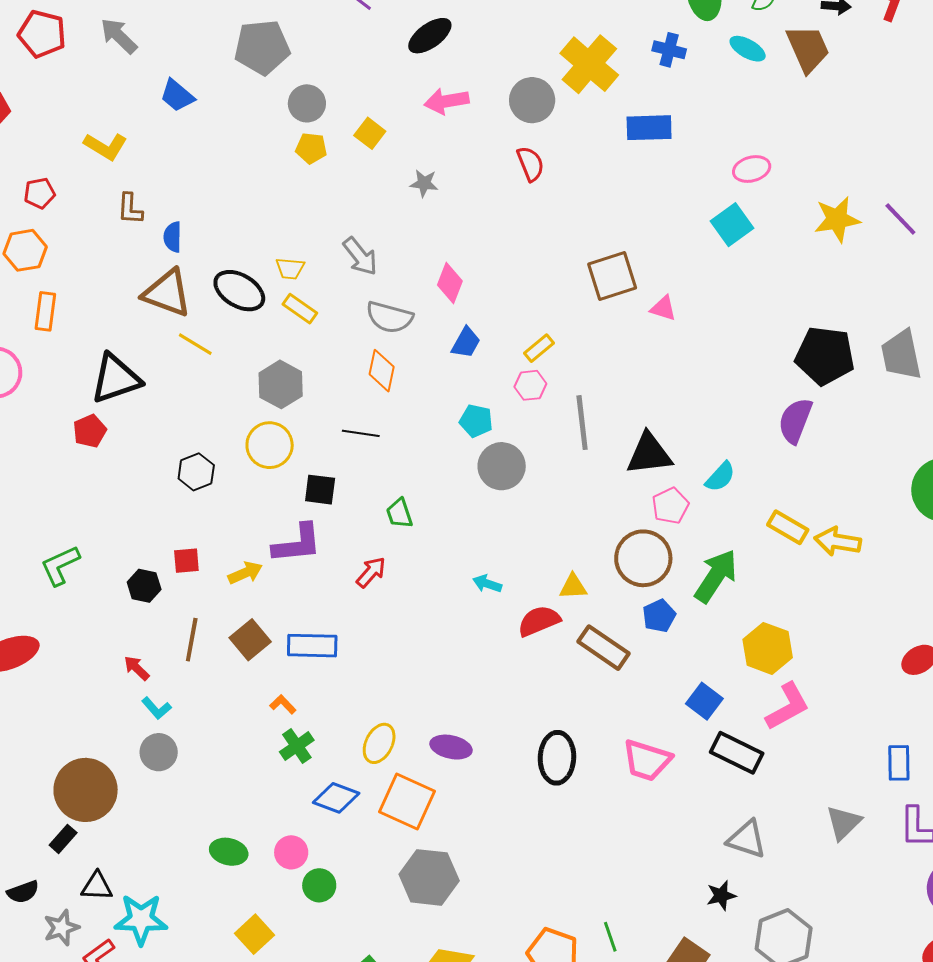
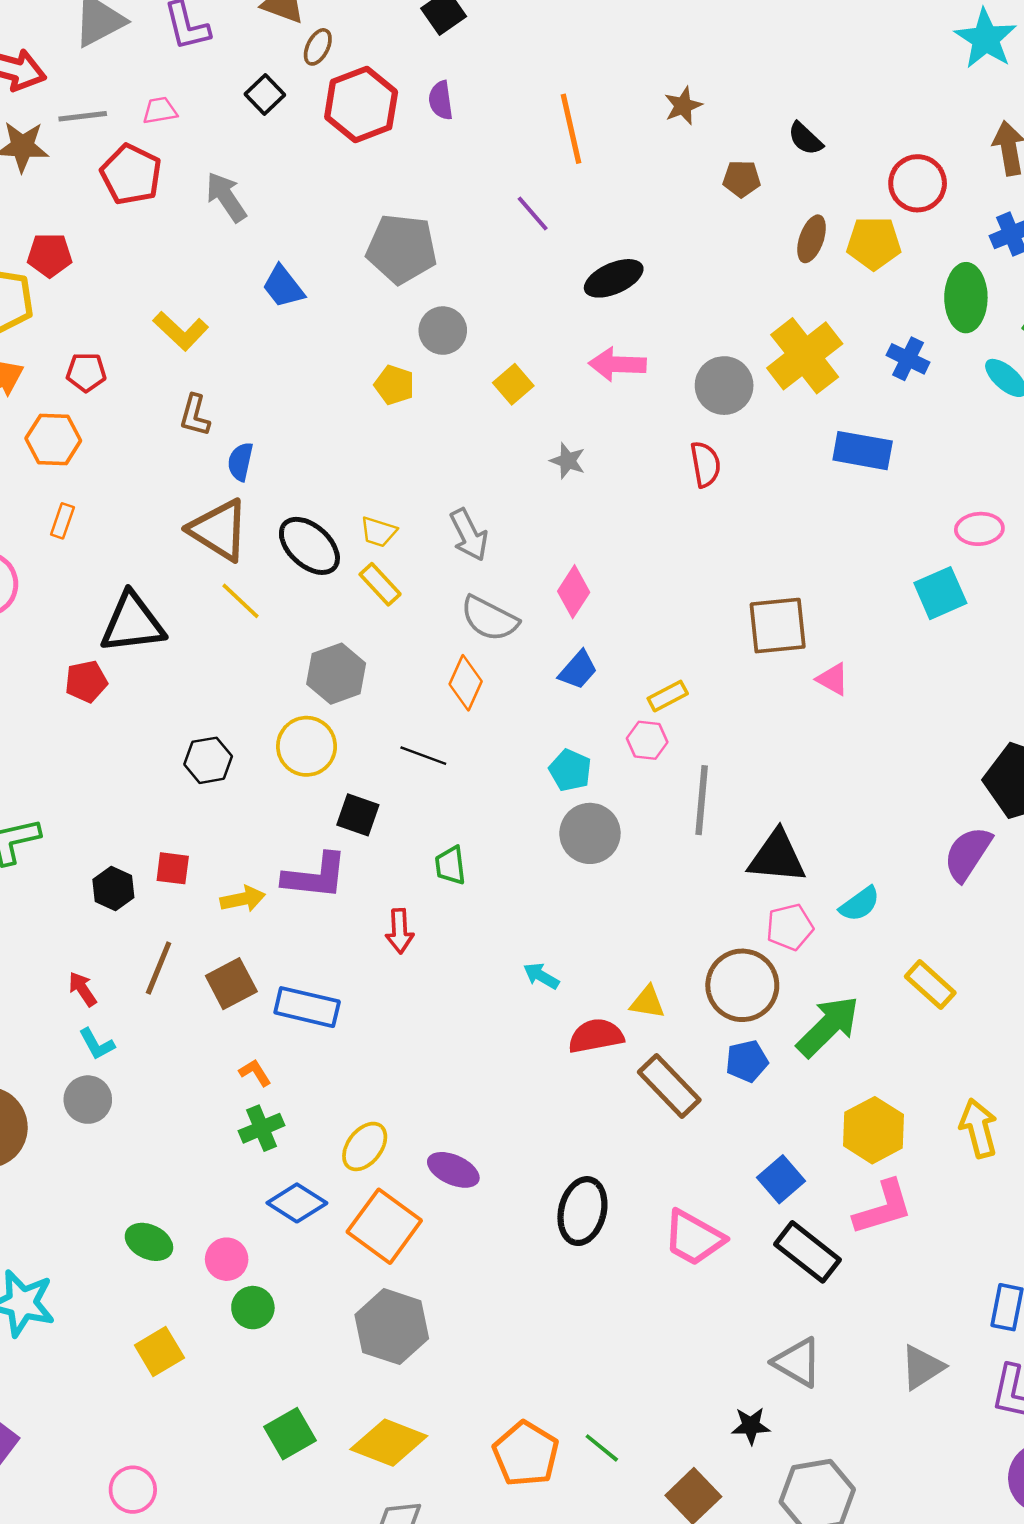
yellow pentagon: (311, 148) -> (394, 385), moved
orange rectangle: (45, 311) -> (62, 521), size x0.7
yellow arrow: (838, 542) -> (979, 1128), moved, turned 54
red arrow: (371, 572) -> (400, 931), turned 124
green line: (610, 937) -> (602, 1448), turned -44

